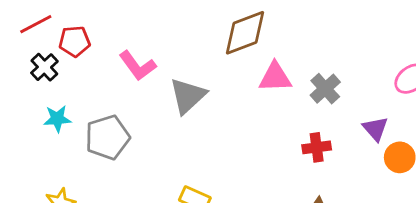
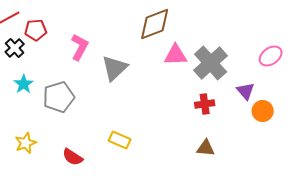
pink L-shape: (138, 66) -> (80, 47), turned -116
gray cross: (325, 89) -> (211, 63), size x1.6
cyan star: (57, 119) -> (24, 84), turned -30

